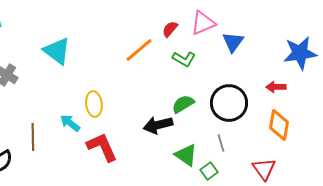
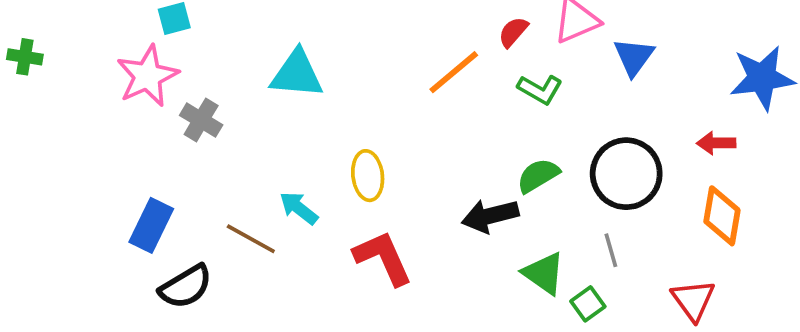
cyan triangle: (57, 51) -> (297, 74), turned -32
cyan arrow: (70, 123) -> (299, 208), moved
brown line: (33, 137) -> (251, 239), turned -60

